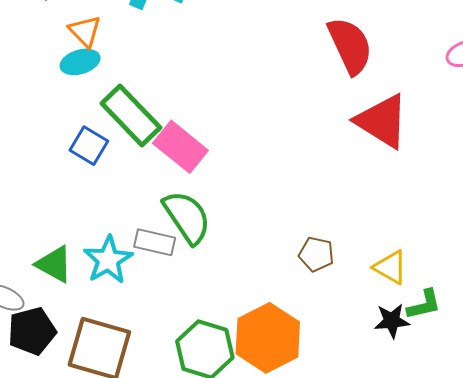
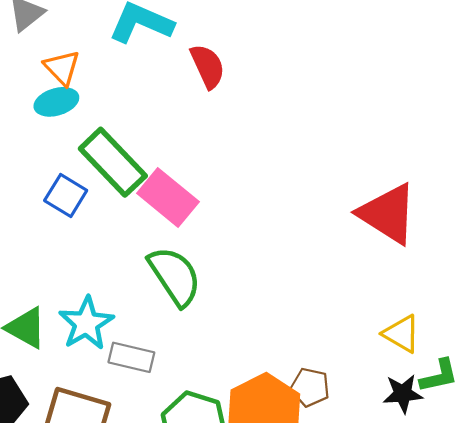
red semicircle: (350, 46) -> (208, 66), moved, size x0.7
red triangle: (382, 121) -> (388, 214), moved
gray rectangle: (155, 242) -> (131, 357), moved
brown pentagon: (316, 254) -> (310, 387), moved

